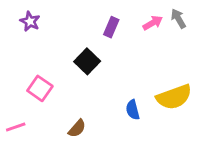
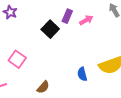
pink arrow: (153, 23) -> (86, 20), moved
black square: (87, 61) -> (50, 29), moved

